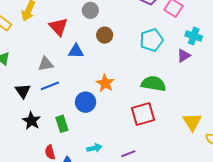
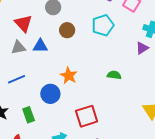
cyan pentagon: (151, 40) -> (103, 25), moved
gray triangle: (46, 64) -> (18, 47), moved
green semicircle: (153, 84) -> (114, 75), size x0.6
red square: (143, 114) -> (87, 116), moved

